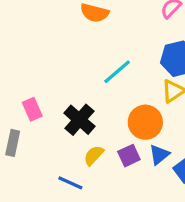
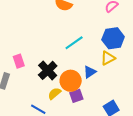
orange circle: (145, 122) -> (71, 81), moved
blue triangle: (159, 155) -> (90, 72), moved

